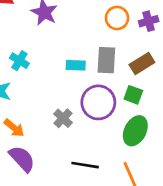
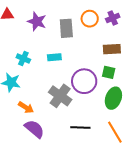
gray rectangle: (106, 60) -> (66, 28), moved
brown rectangle: (142, 64) -> (112, 49), turned 36
cyan rectangle: (76, 65) -> (54, 57), moved
gray cross: (63, 118) -> (60, 96), size x1.6

